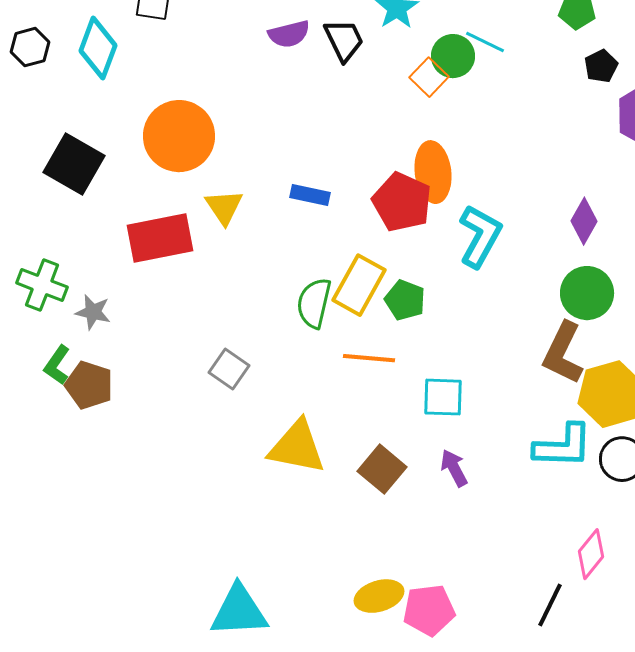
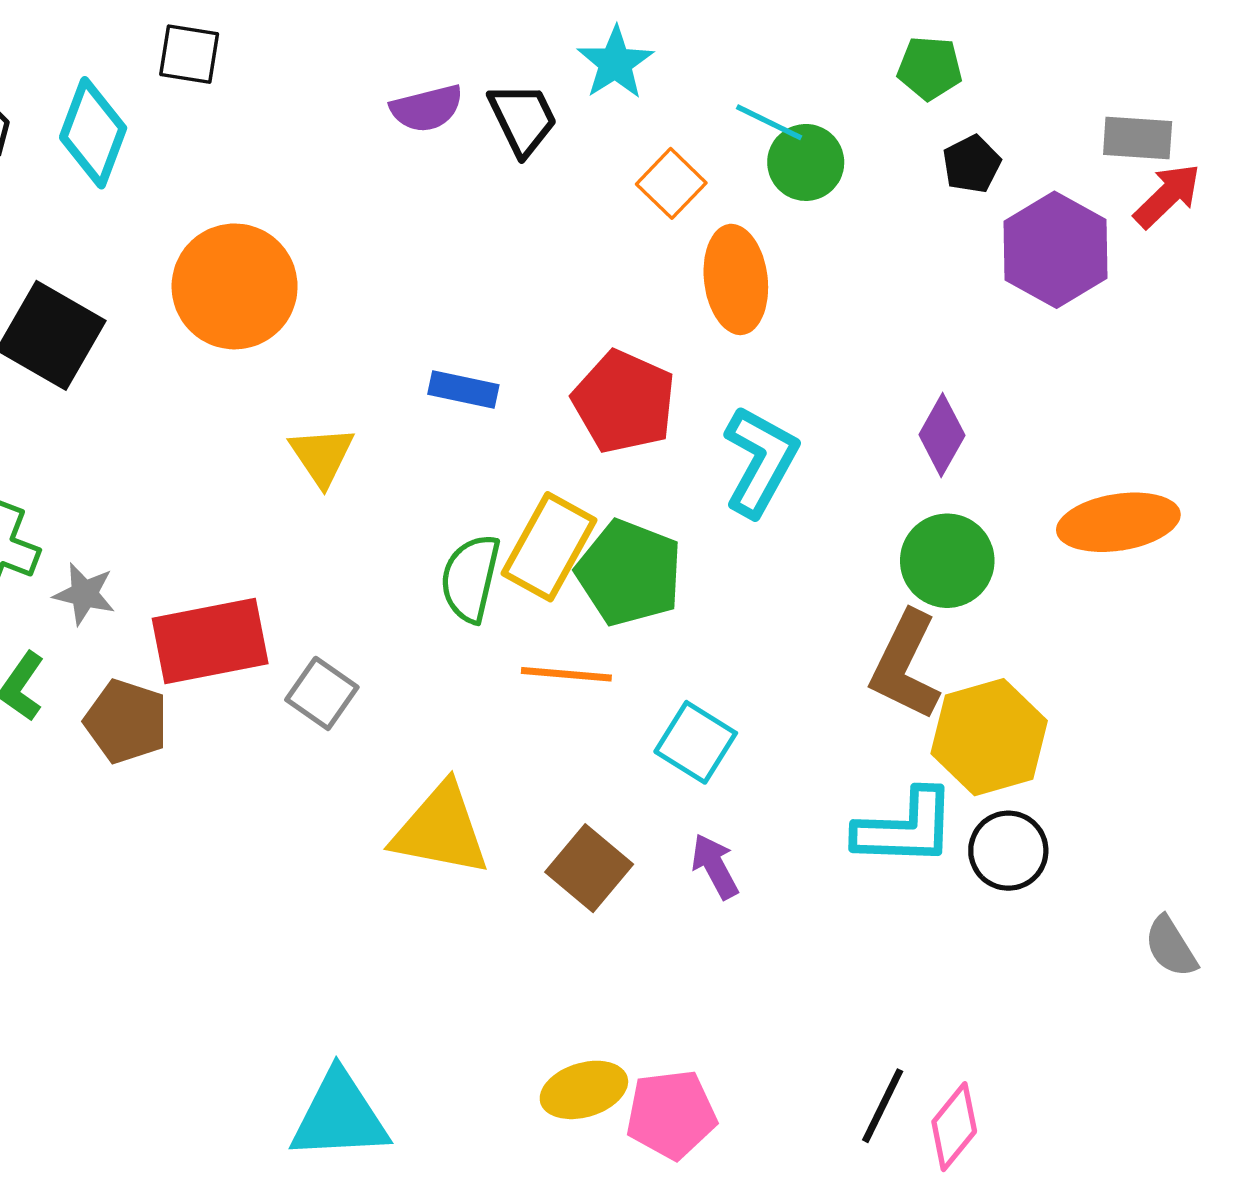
green circle: (453, 56) -> (806, 162), moved
orange ellipse: (433, 172) -> (736, 279), moved
yellow triangle: (224, 207) -> (322, 456), moved
red rectangle: (160, 238) -> (210, 641), moved
green pentagon: (405, 300) -> (629, 573), size x1.5
brown pentagon: (89, 385) -> (126, 721), moved
cyan square: (443, 397) -> (696, 742), turned 30
pink diamond: (591, 554) -> (954, 1127), moved

